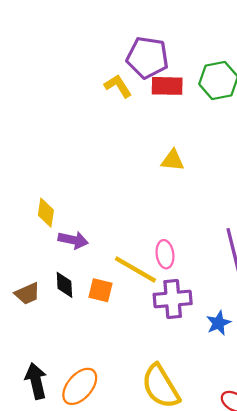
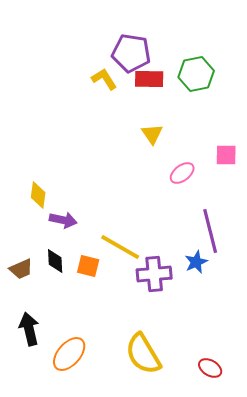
yellow triangle: (173, 160) -> (152, 134), moved, turned 50
pink ellipse: (165, 254) -> (182, 173), moved, turned 60
blue star: (218, 323) -> (196, 262), moved
black arrow: (36, 381) -> (29, 329), moved

